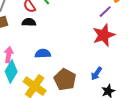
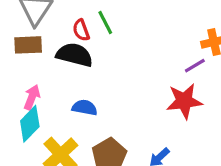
black semicircle: (29, 22) -> (74, 55), size x1.6

